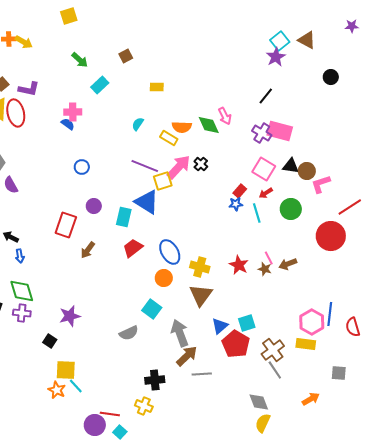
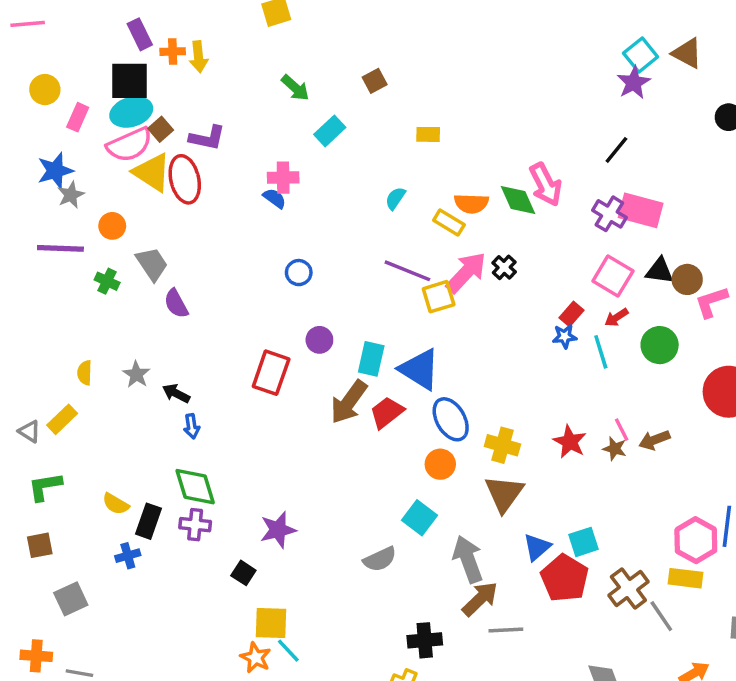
yellow arrow: (24, 42) -> (199, 57), turned 54
pink arrow: (225, 116) -> (546, 184), size x1.4
blue triangle: (147, 202) -> (420, 369), moved
brown arrow: (88, 250) -> (349, 402), moved, size x1.5
gray line: (275, 370) -> (661, 616), moved

